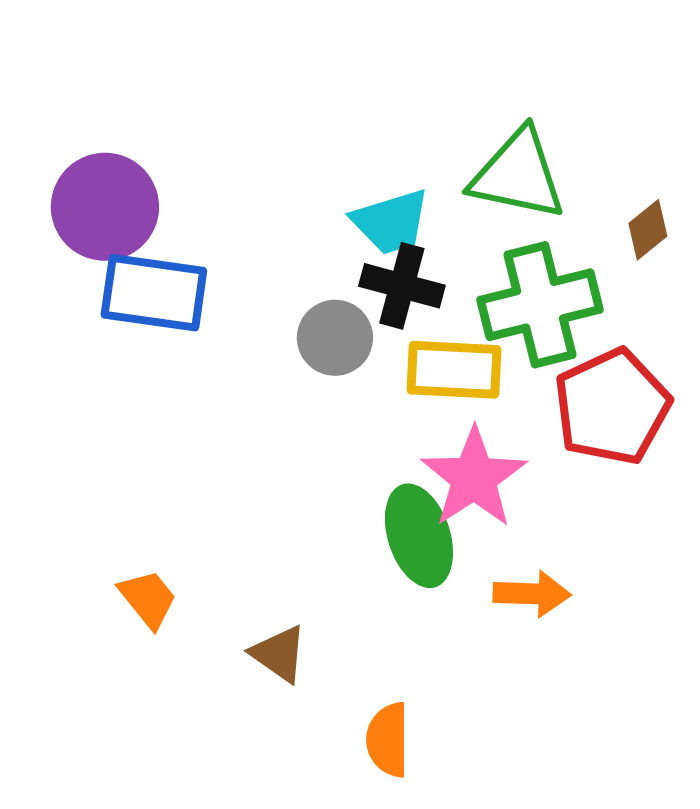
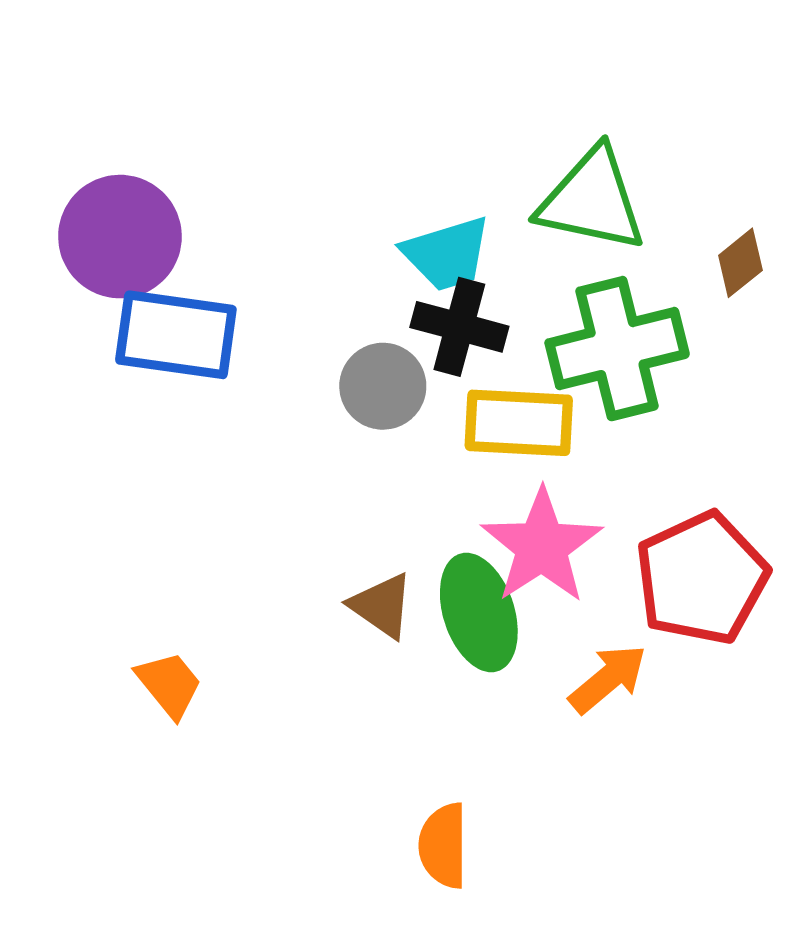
red pentagon: (612, 407) -> (702, 578), moved
orange arrow: (532, 594) -> (608, 679), turned -42
brown triangle: (279, 654) -> (382, 606), moved

